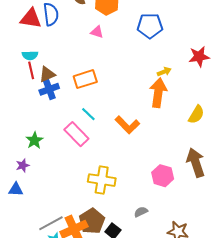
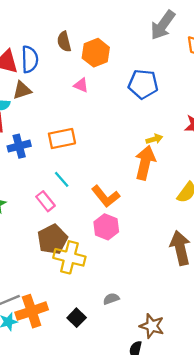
brown triangle: (47, 74) -> (22, 90), moved
pink rectangle: (76, 134) -> (45, 201), size x0.7
pink hexagon: (163, 176) -> (106, 227), moved
brown pentagon: (92, 221) -> (52, 239), moved

